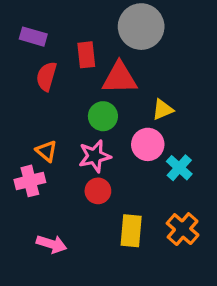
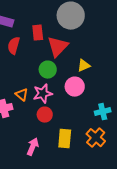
red triangle: (120, 78) -> (58, 47), turned -45
orange triangle: (46, 151) -> (22, 95), moved
cyan cross: (179, 168) -> (103, 112), moved, turned 35
pink arrow: (51, 244) -> (33, 147), moved, turned -84

